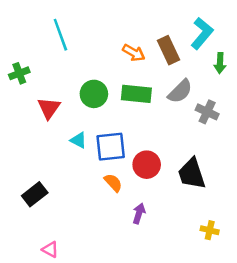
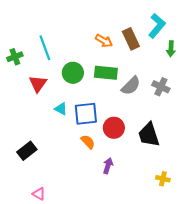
cyan line: (60, 35) -> (45, 48), moved
gray semicircle: (180, 91) -> (131, 86), moved

